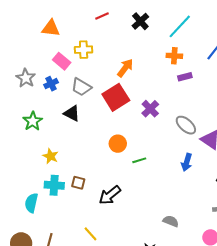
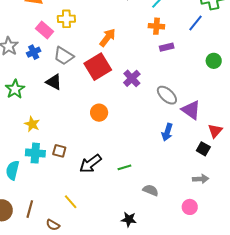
green line: (139, 160) -> (124, 167), moved

